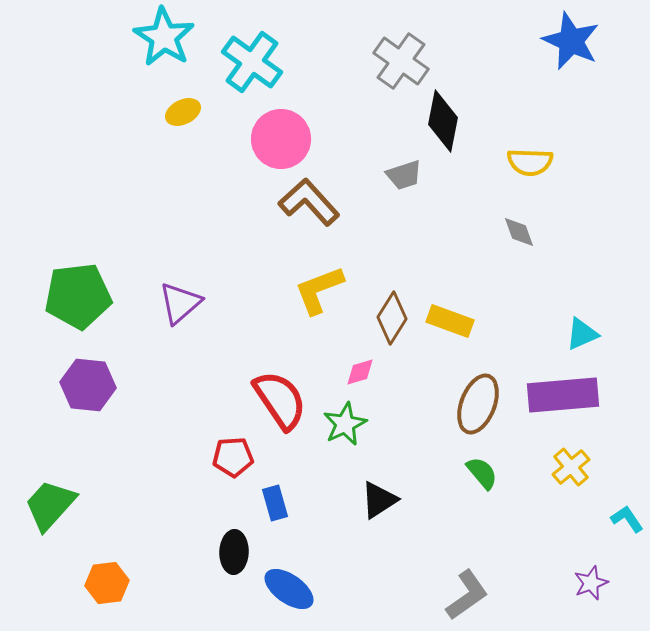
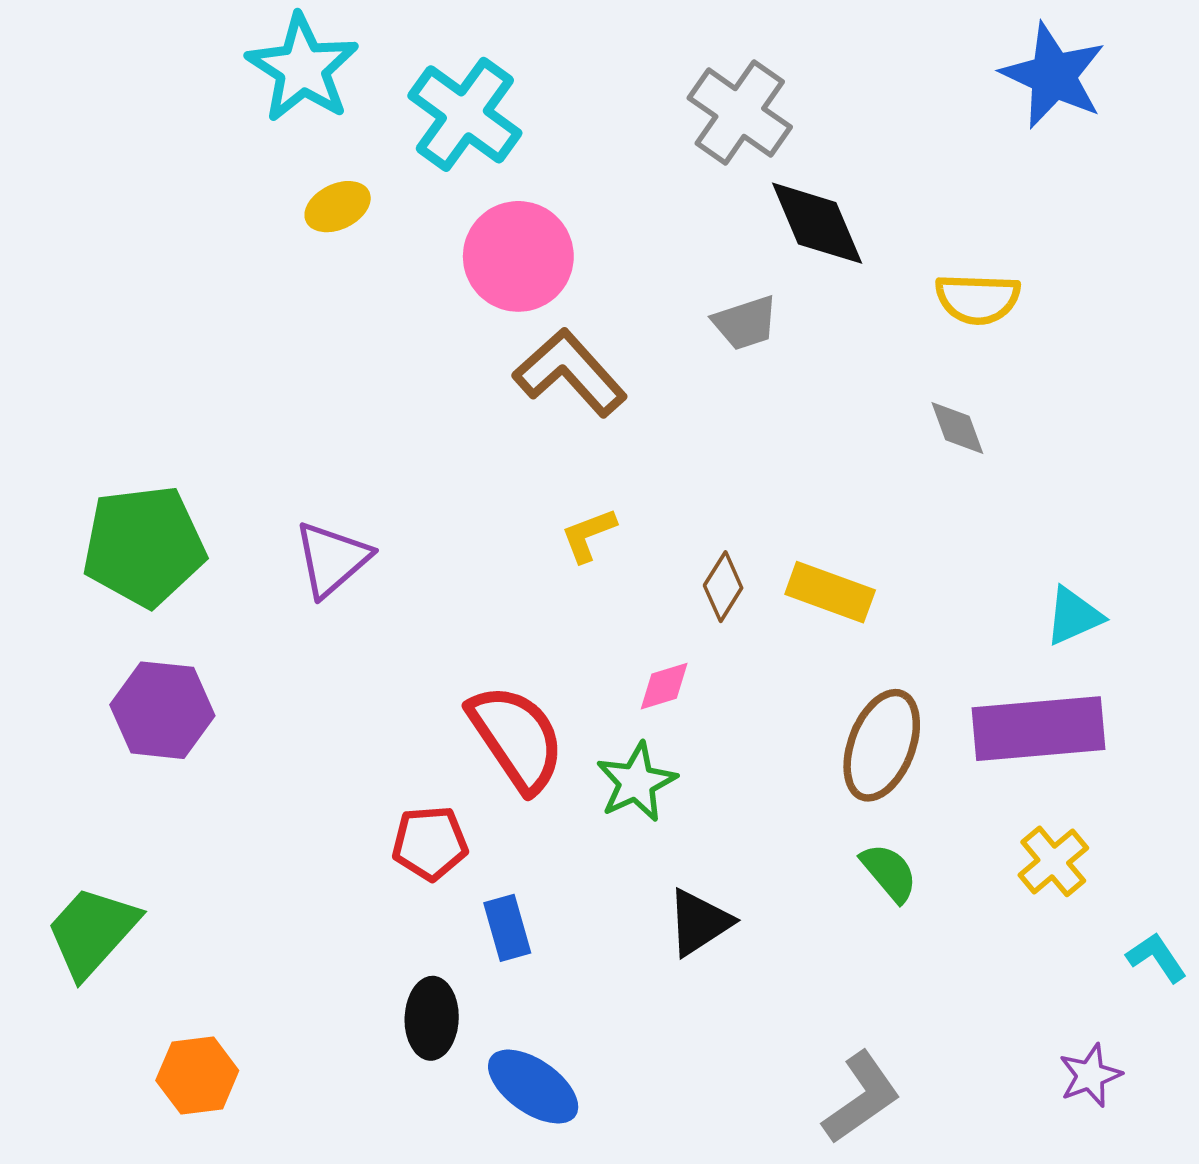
black diamond: (443, 121) -> (817, 223), turned -34
yellow L-shape: (319, 290) -> (588, 535), size x0.6
brown diamond: (392, 318) -> (723, 587), size x0.7

